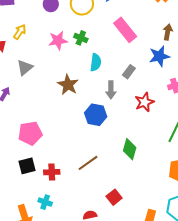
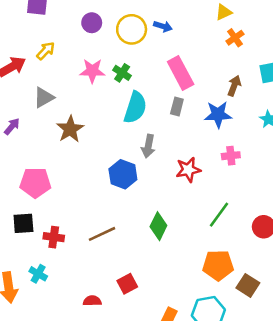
cyan semicircle: (96, 62) -> (135, 108), size x1.4
gray rectangle: (129, 72) -> (177, 106), moved, turned -32
brown star: (68, 85) -> (70, 129), moved

